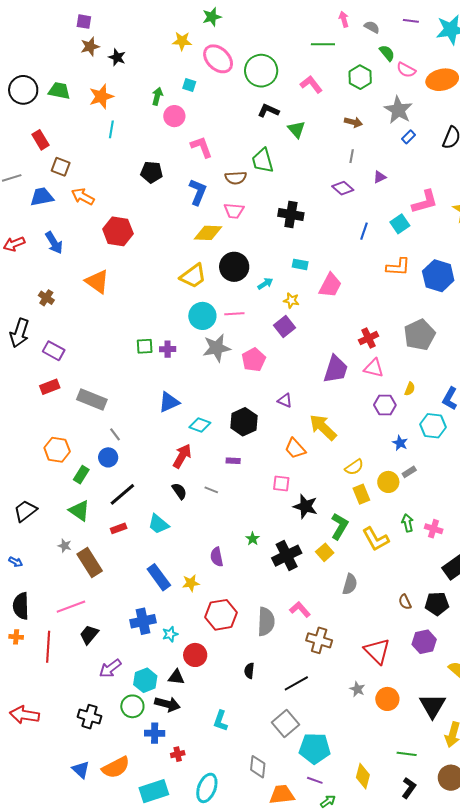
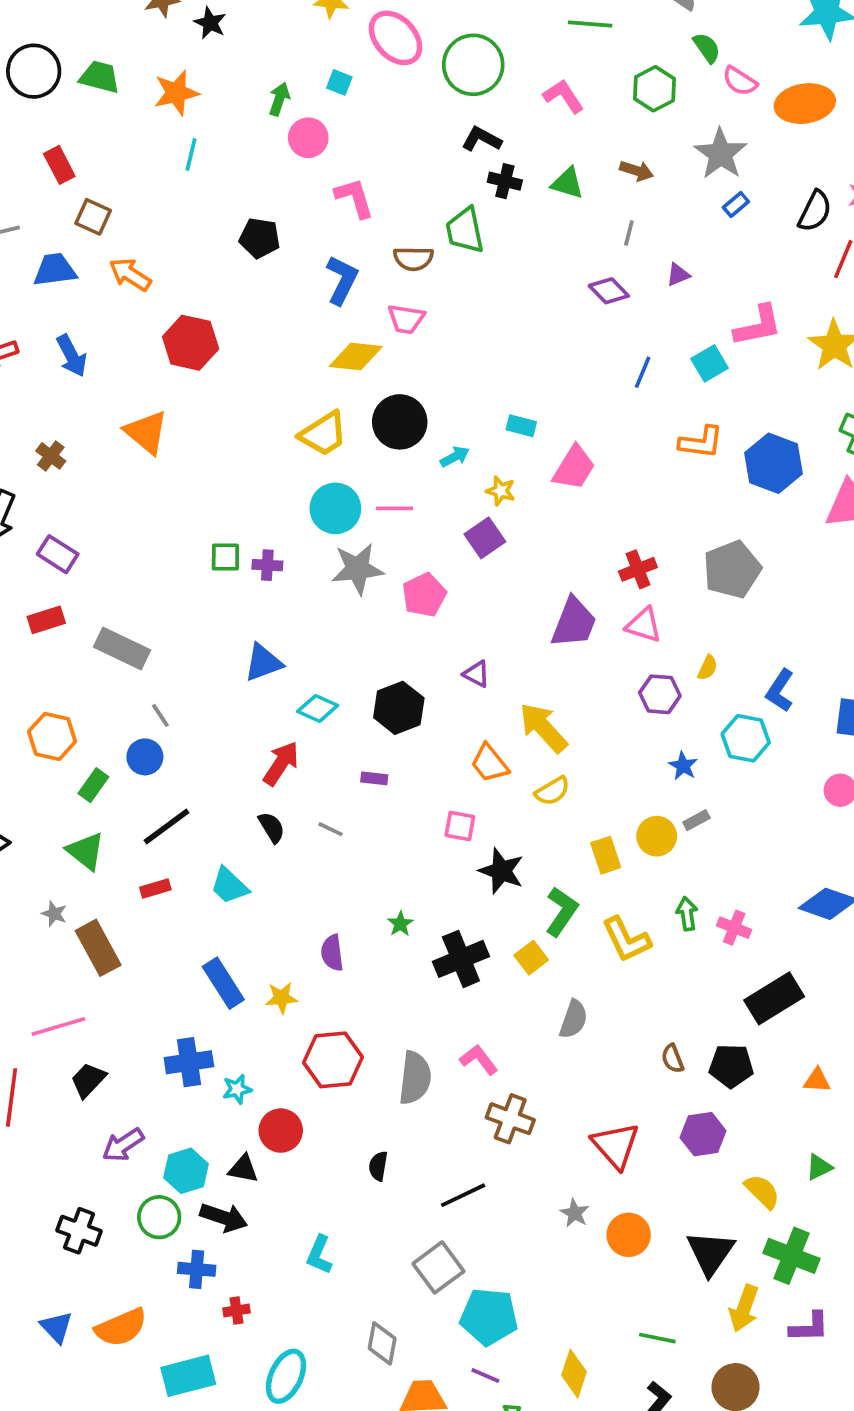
green triangle: (296, 129) -> (567, 183), moved, turned -36
black cross: (291, 214) -> (505, 181), moved, size x0.7
yellow semicircle: (354, 467) -> (552, 791), moved

